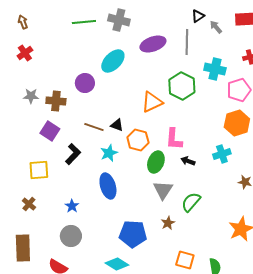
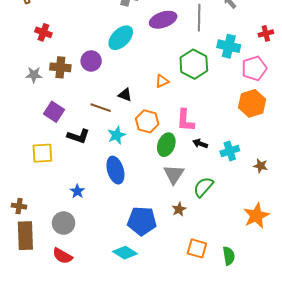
red cross: (25, 53) -> (43, 32), moved, turned -35
brown cross: (56, 101) -> (60, 67), moved
orange triangle: (152, 102) -> (162, 81), size x0.6
black triangle: (117, 125) -> (125, 95), moved
black L-shape: (73, 154) -> (78, 136), turned 65
cyan cross: (222, 154) -> (230, 151), moved
brown cross: (29, 204) -> (19, 206), moved, turned -32
gray circle: (71, 236) -> (64, 223), moved

